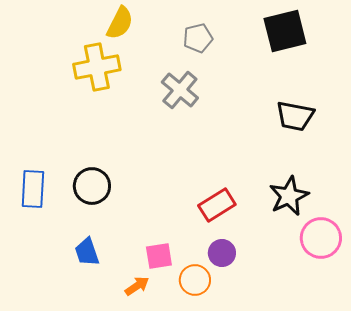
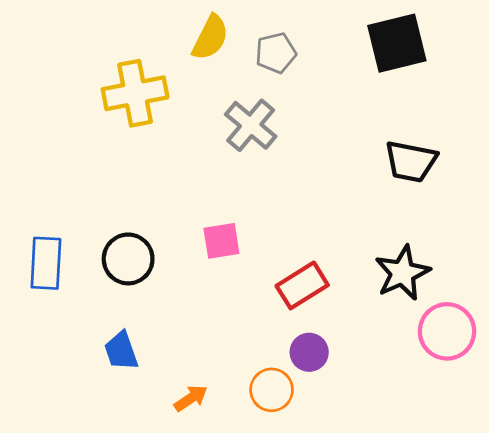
yellow semicircle: (120, 23) -> (210, 38), moved
pink square: (159, 256) -> (221, 241), moved

